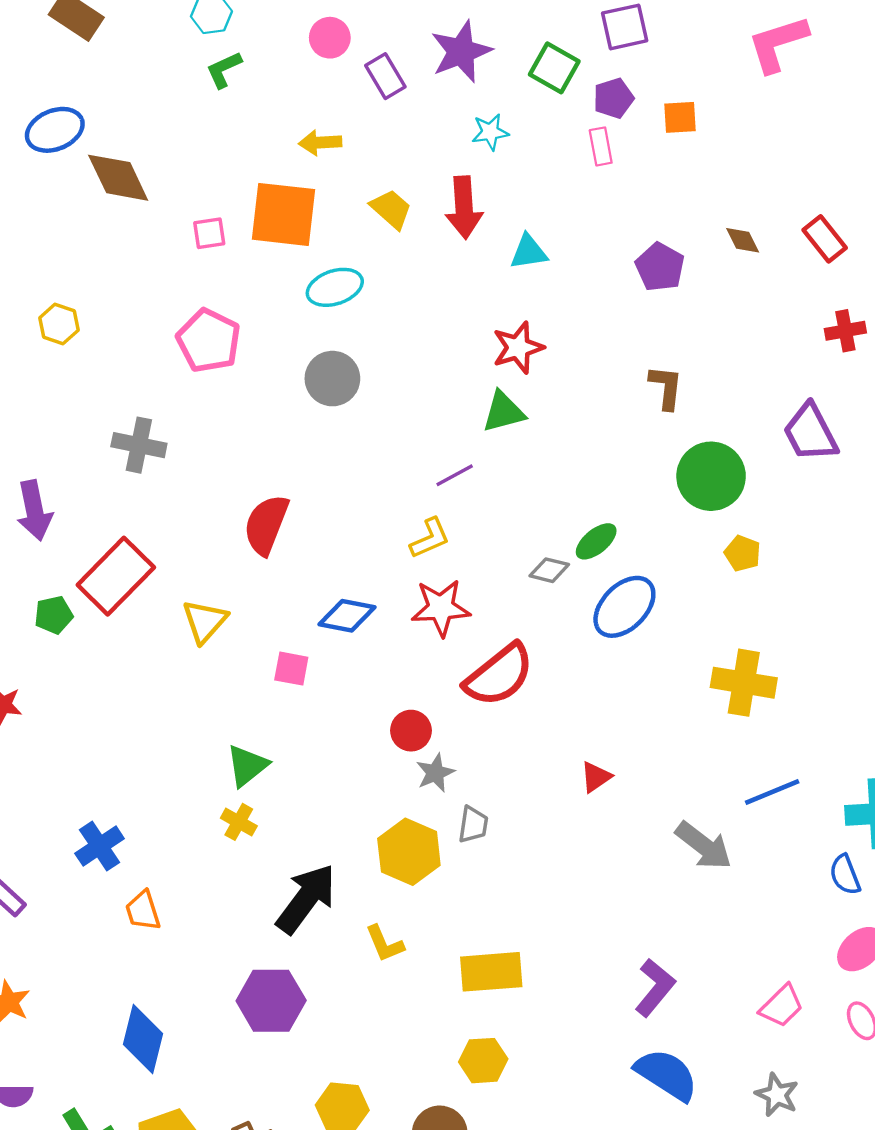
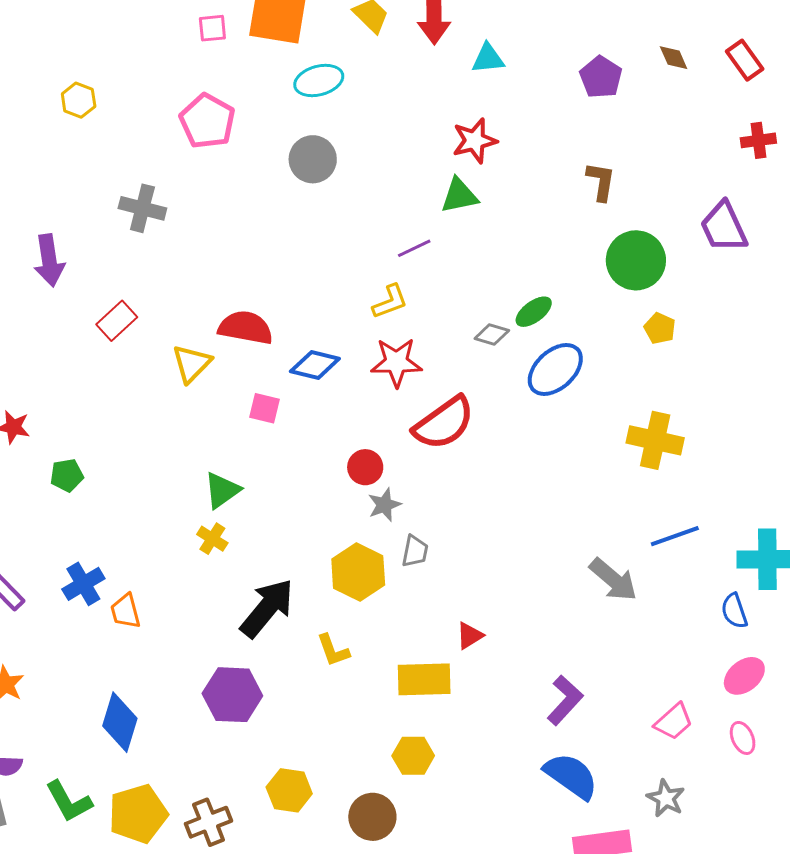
red semicircle: (266, 525) -> (246, 328), moved, turned 76
red rectangle: (116, 576) -> (117, 321), size x0.6
green pentagon: (54, 615) -> (67, 475), moved
red triangle: (596, 777) -> (470, 636), moved
blue cross: (100, 846) -> (83, 584), moved

